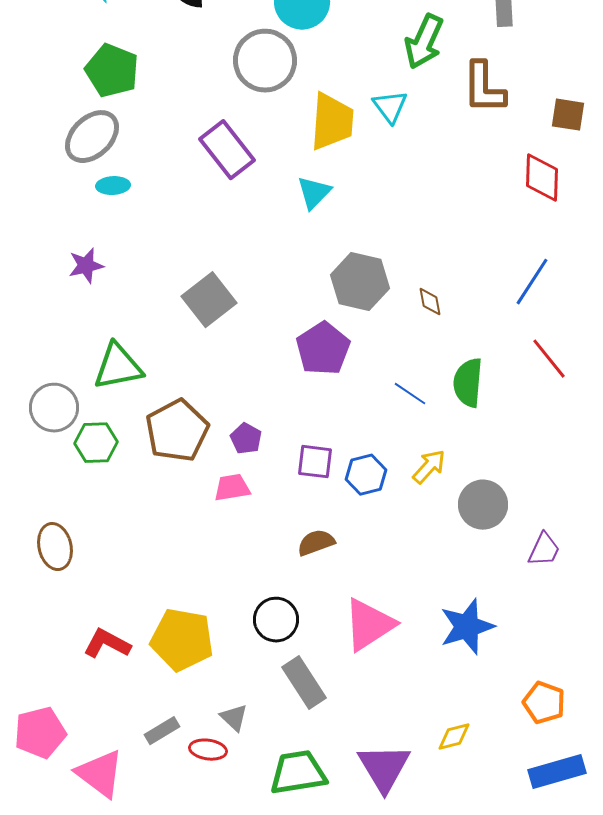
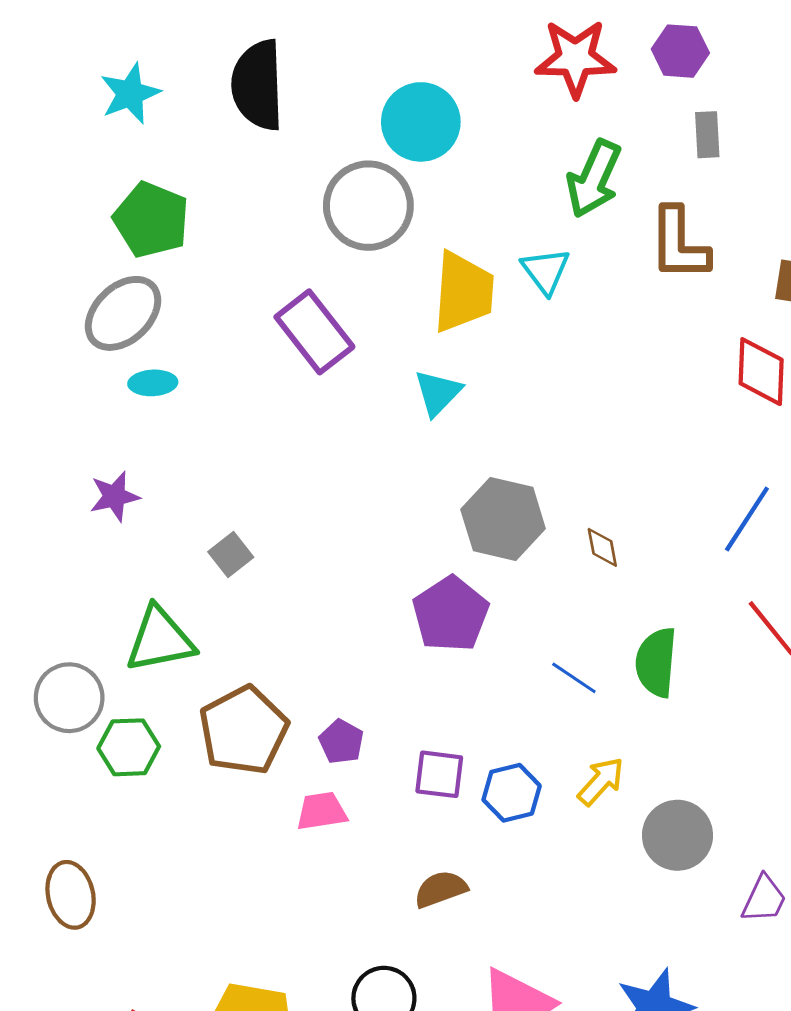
gray square: (209, 300) -> (231, 554), moved, size x0.6

